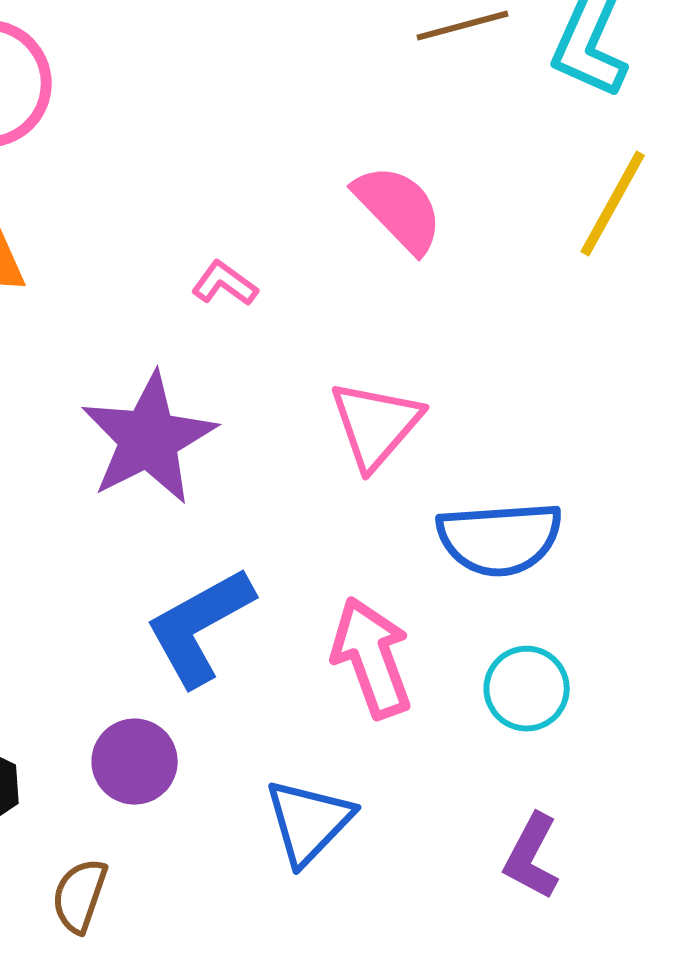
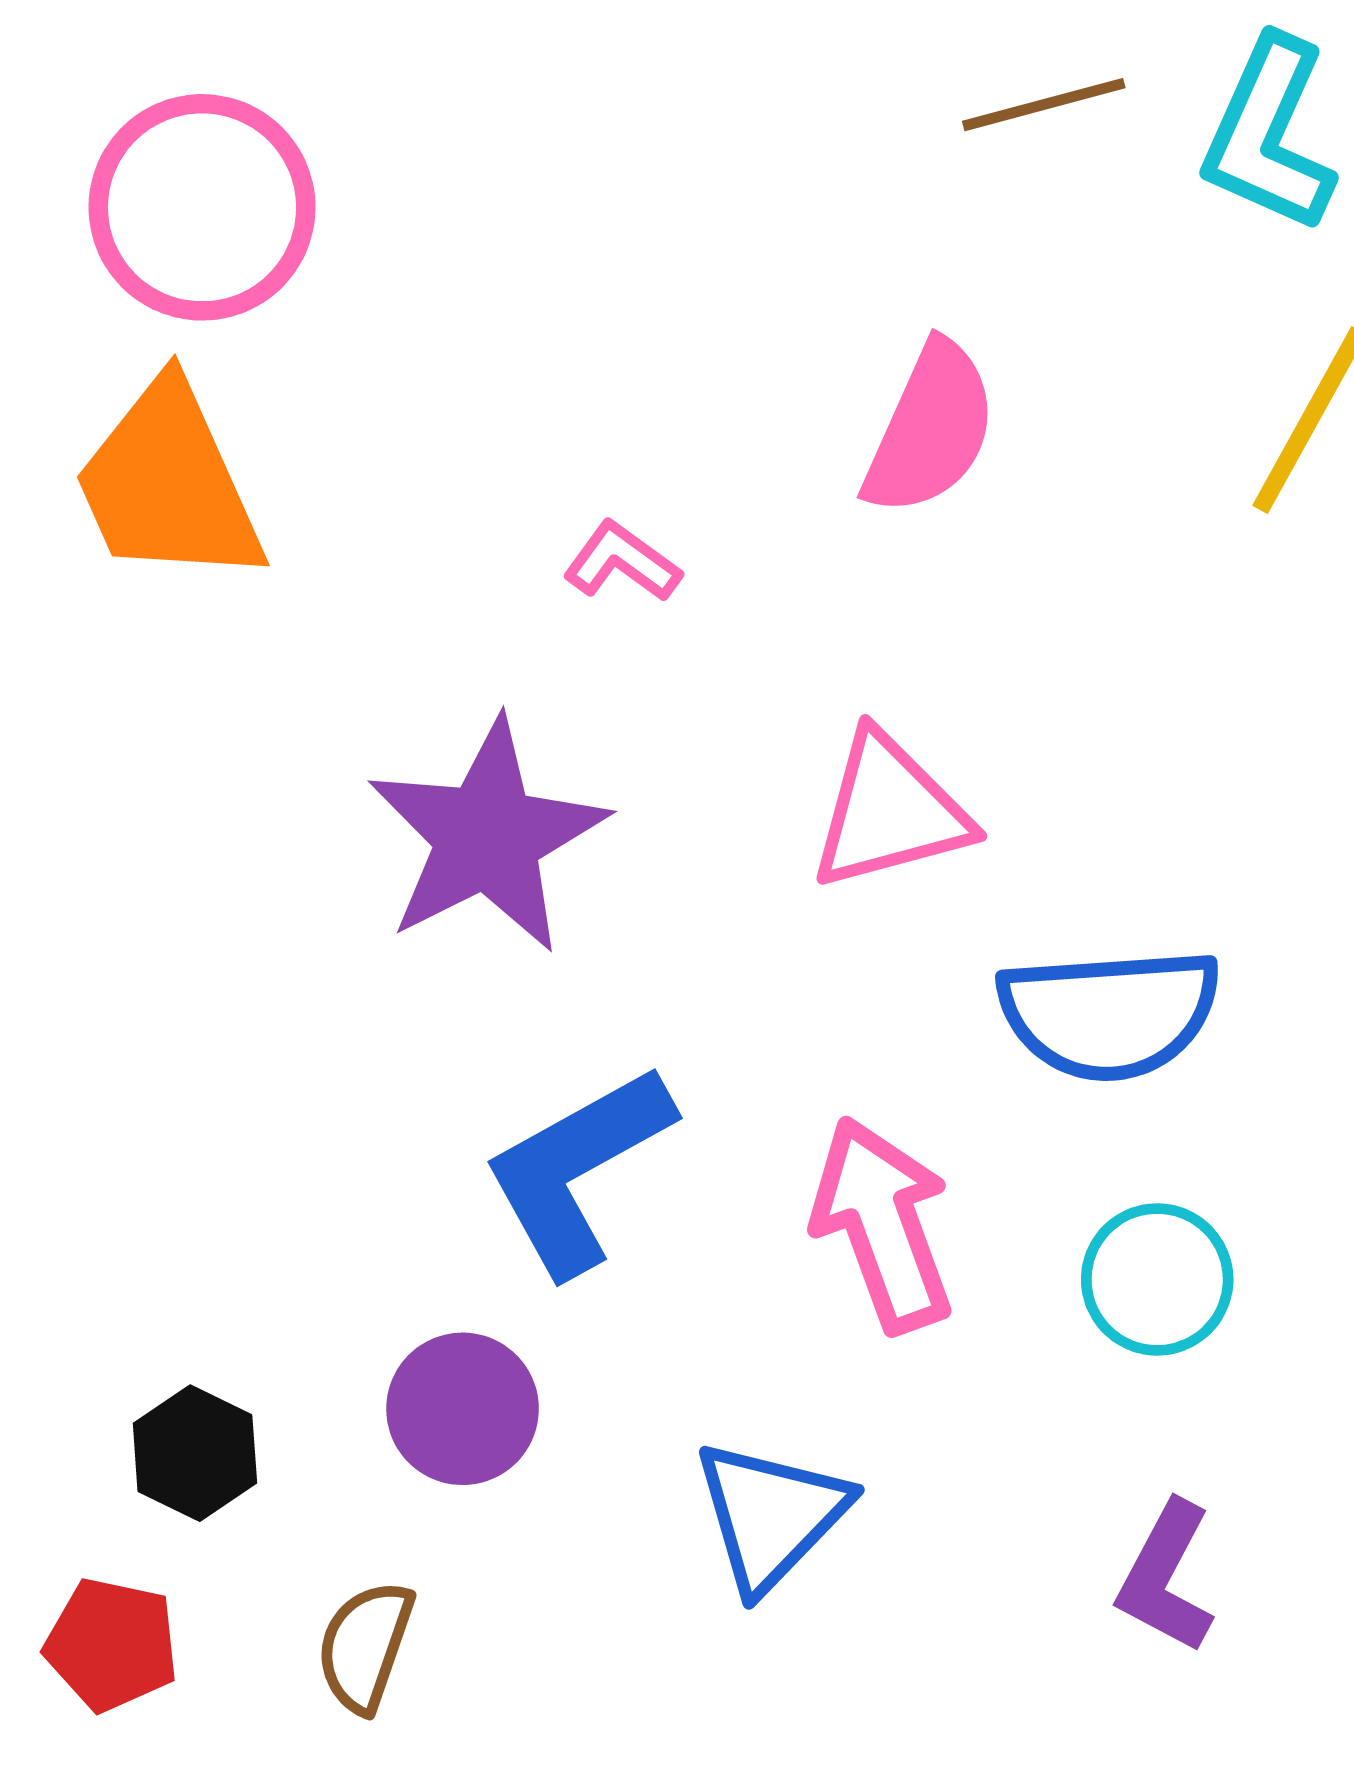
pink semicircle: (399, 209) -> (930, 429), turned 68
pink triangle: (376, 425) -> (890, 812), turned 34

